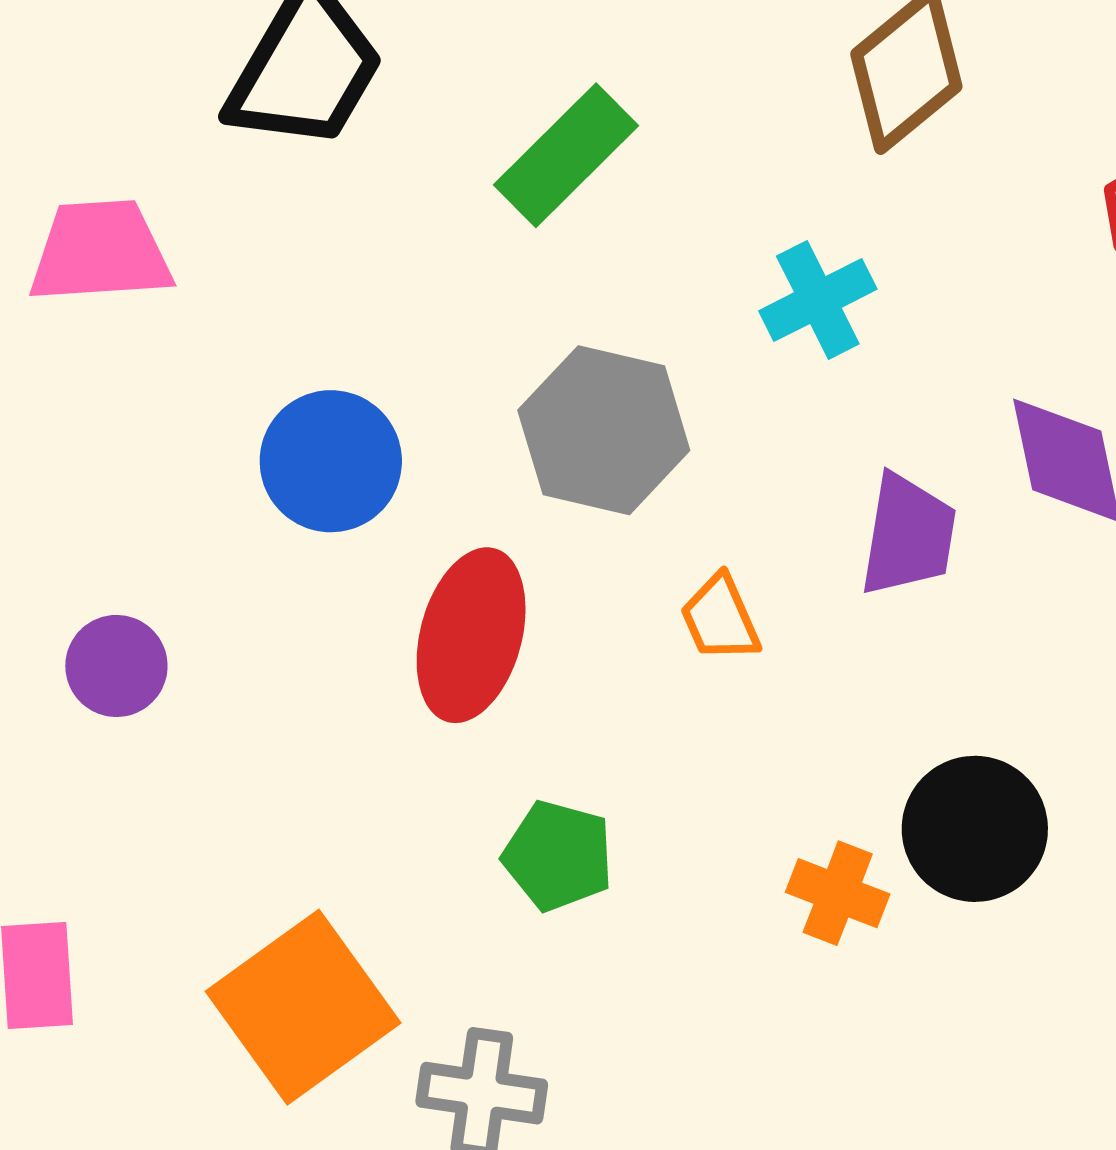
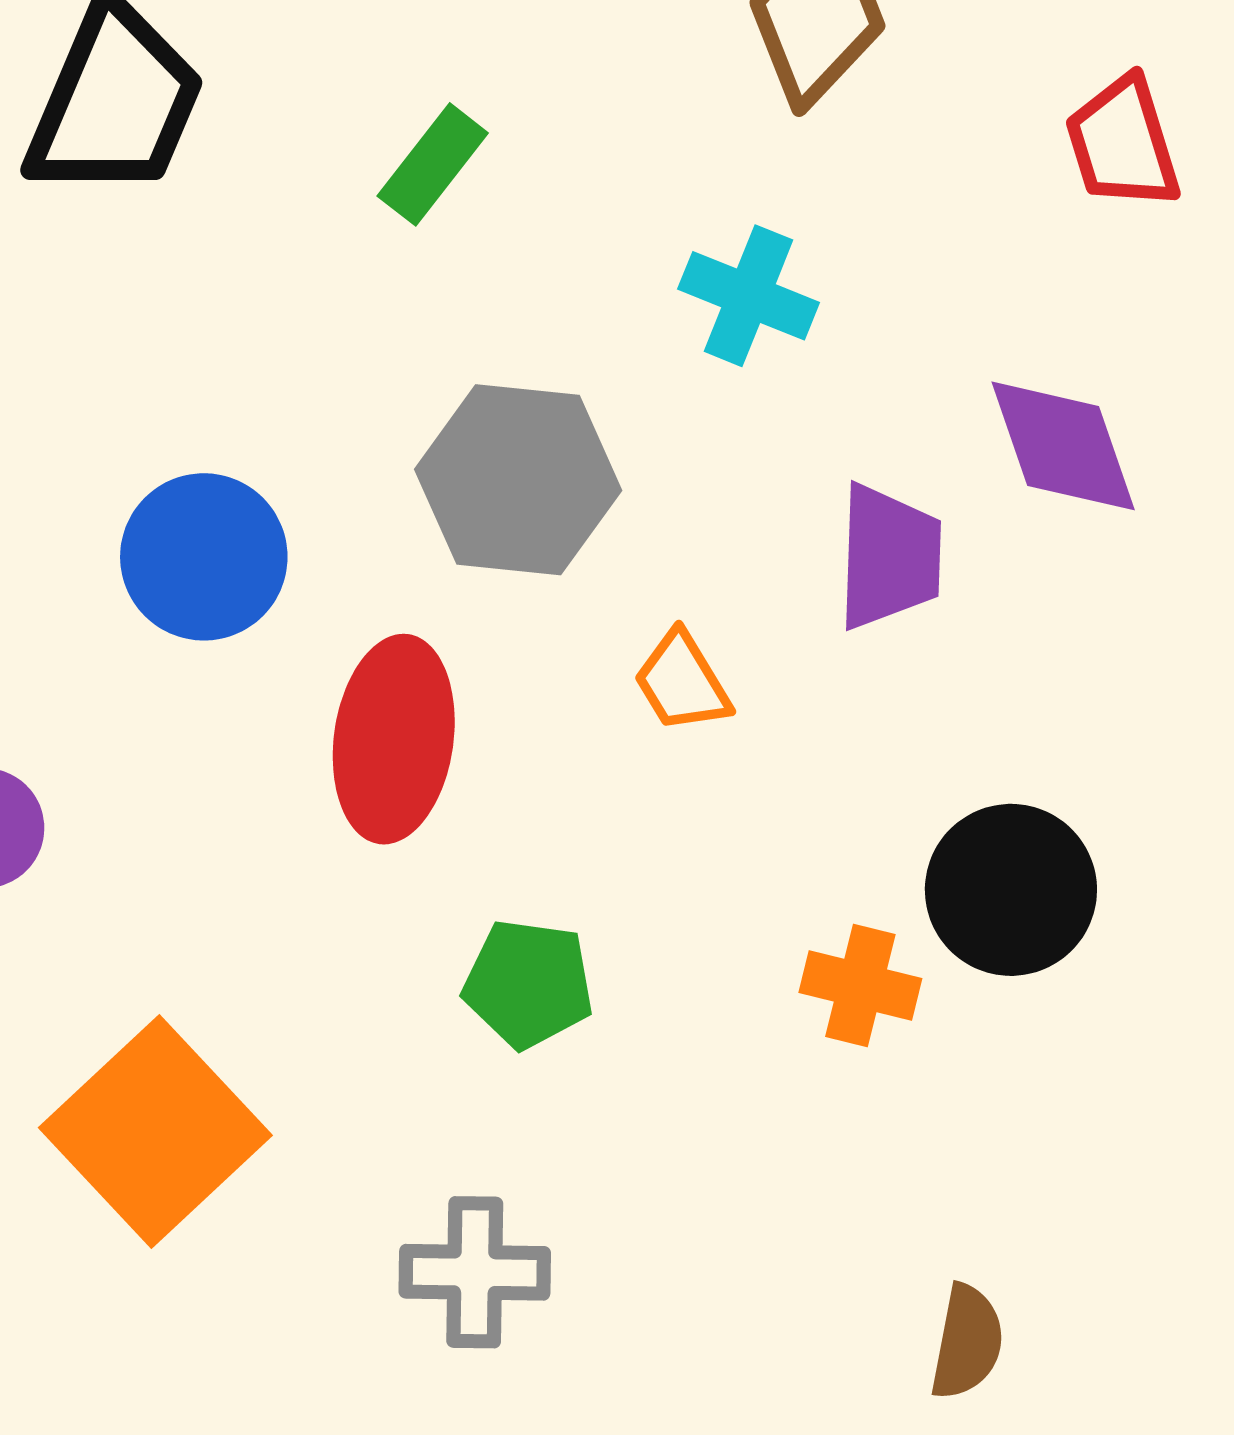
green rectangle: (566, 155) -> (433, 164), size x0.7
cyan cross: (818, 300) -> (749, 296), turned -34
orange square: (303, 1007) -> (155, 1132), moved

